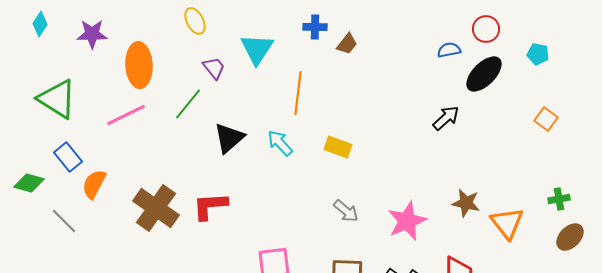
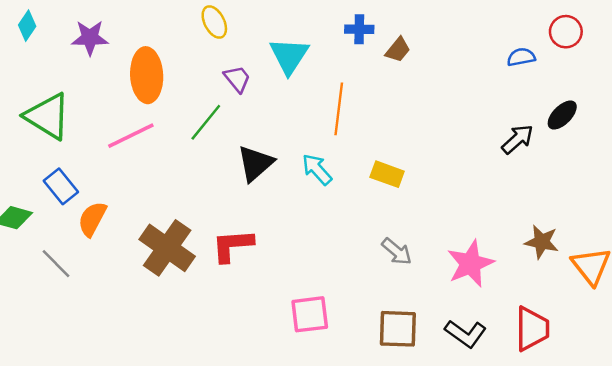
black ellipse: (484, 74) -> (562, 115), moved, size x0.7

